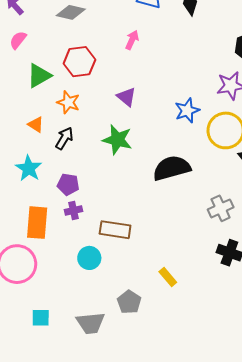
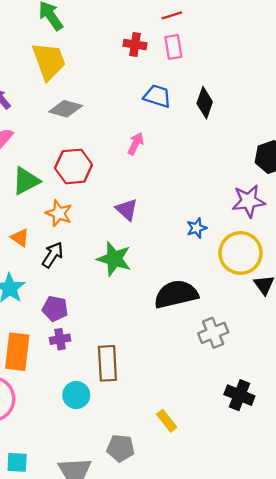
blue star: (187, 110) -> (197, 228), size x0.7
gray cross: (221, 208) -> (213, 333), moved
brown rectangle: (115, 230) -> (107, 363), turned 76
gray pentagon: (129, 302) -> (121, 448), turned -30

